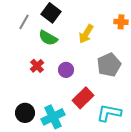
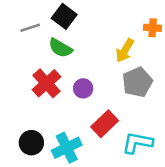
gray line: (24, 22) -> (30, 28), turned 42
yellow arrow: (86, 34) -> (125, 51), moved
red cross: (37, 66) -> (47, 83), size x1.6

